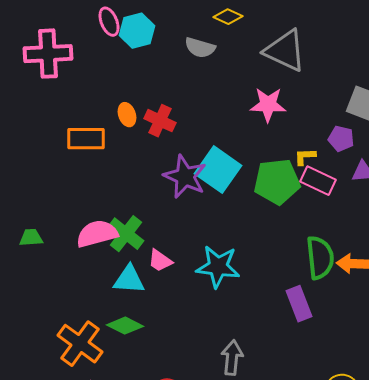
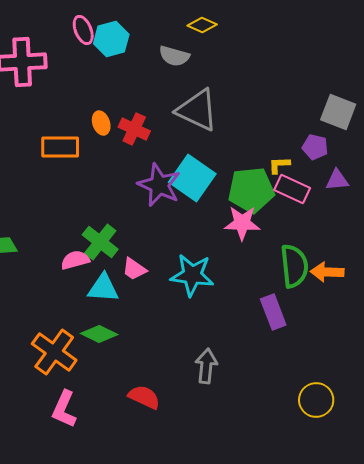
gray triangle: (285, 51) -> (197, 110), moved
pink star: (268, 105) -> (242, 223), moved
pink semicircle: (97, 234) -> (75, 260), moved, size x0.7

